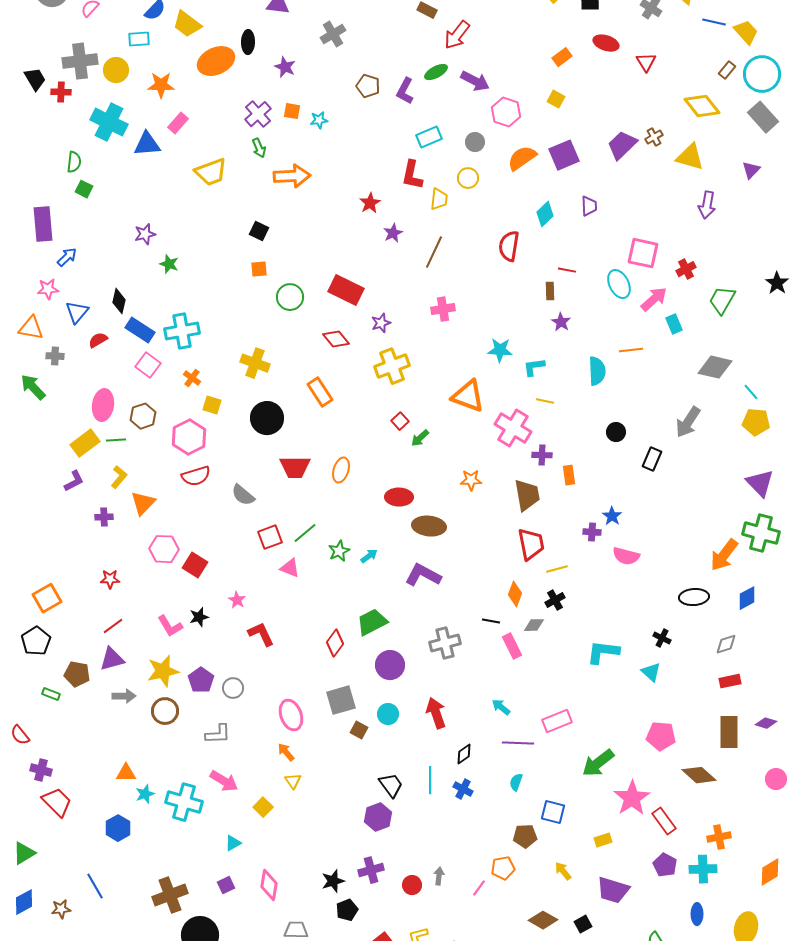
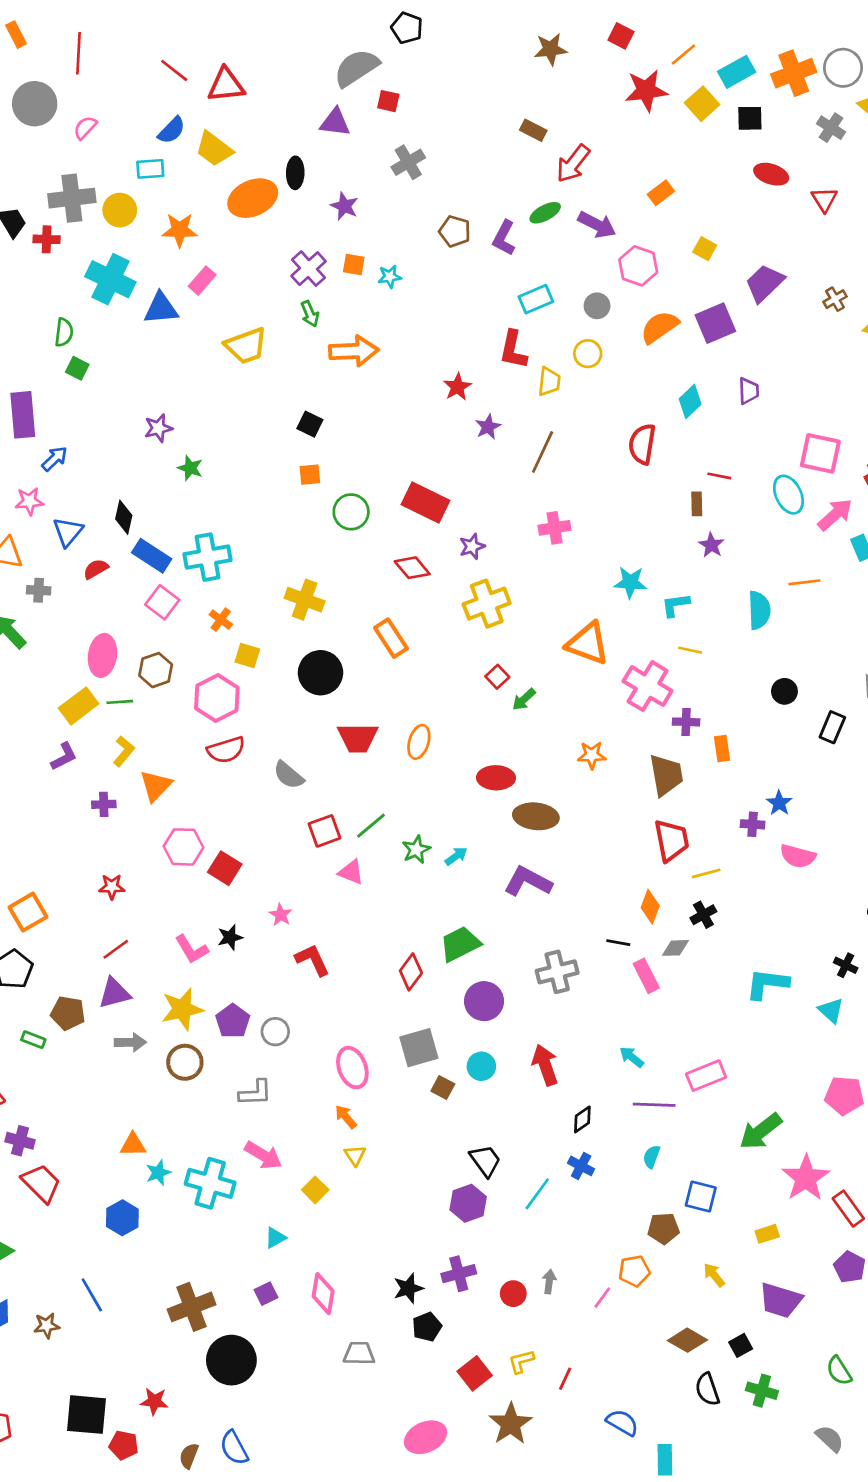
orange rectangle: (562, 57) -> (661, 193), moved
purple trapezoid: (622, 145) -> (765, 283), moved
cyan line: (430, 780) -> (537, 1194), moved, turned 36

